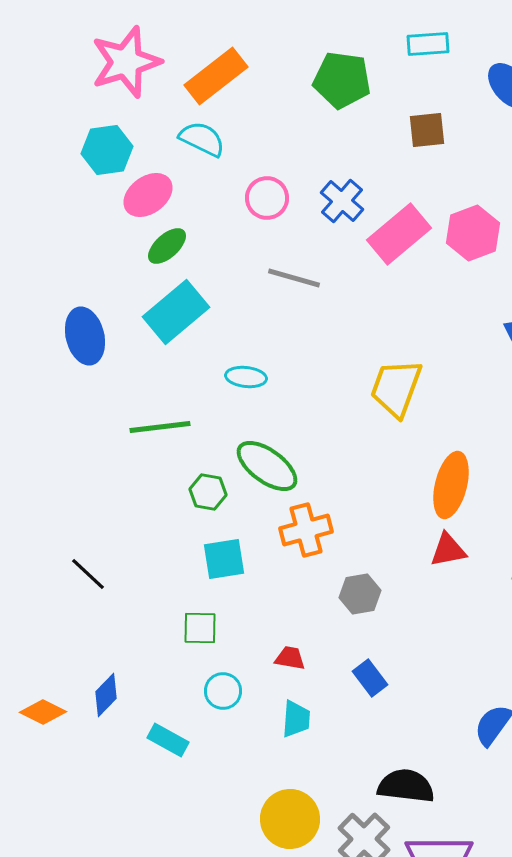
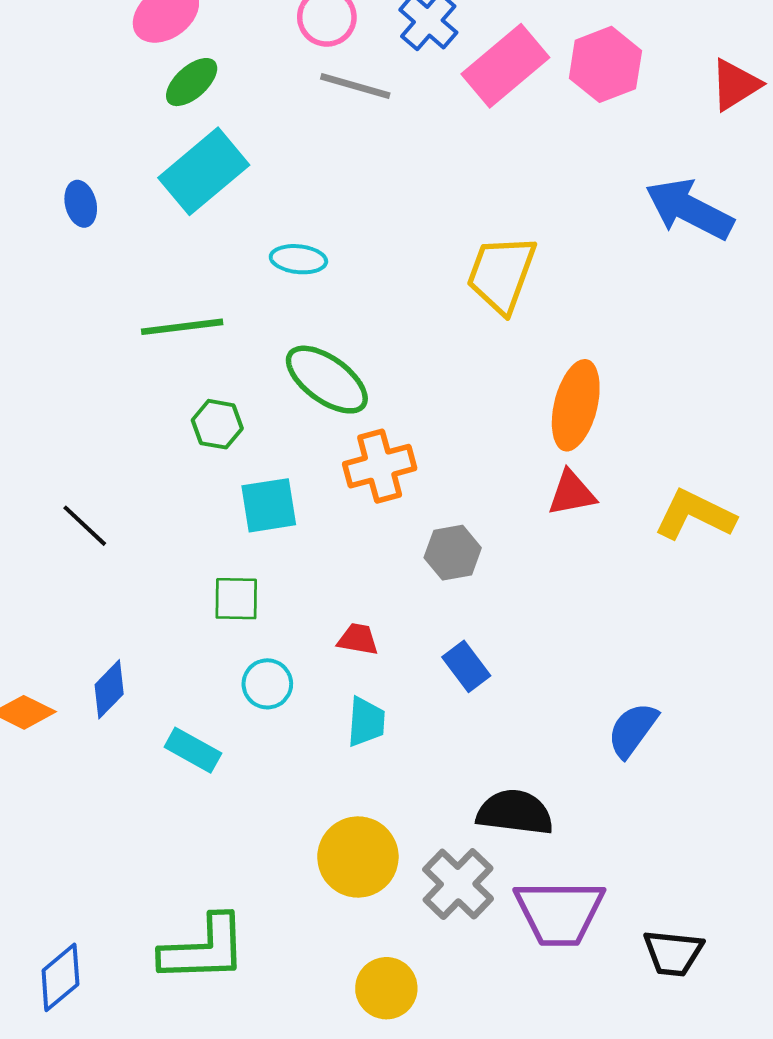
gray line: (294, 278) -> (355, 86), moved
blue ellipse: (85, 336) -> (81, 204), size x0.6
green hexagon: (208, 492) -> (217, 424), moved

